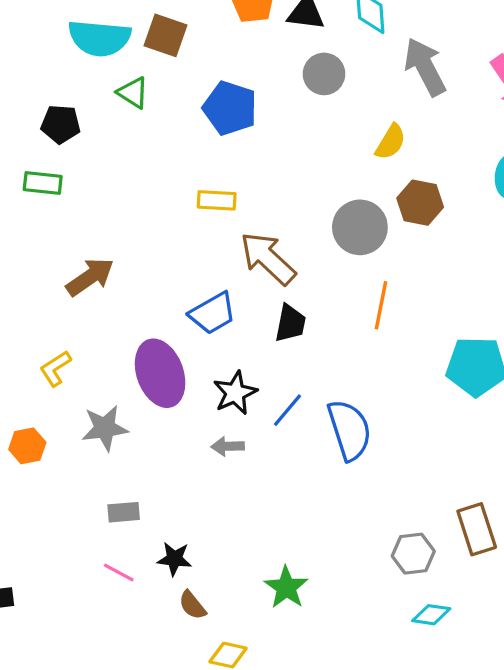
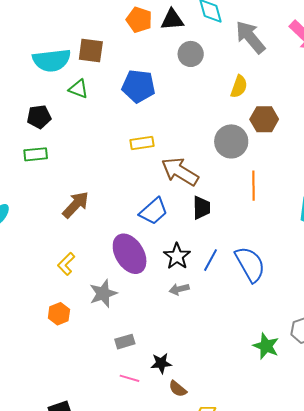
green star: (286, 587) -> (266, 346), moved

